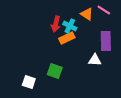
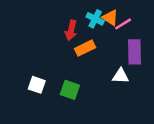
pink line: (104, 10) -> (123, 24), moved, turned -64
cyan cross: (70, 26) -> (95, 19), moved
white square: (29, 82) -> (37, 85), moved

